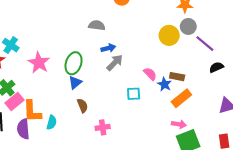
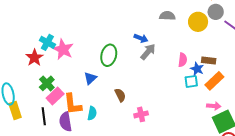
gray semicircle: (97, 25) -> (167, 16), moved
blue arrow: (108, 48) -> (141, 38), turned 40
pink star: (39, 63) -> (63, 49), moved
pink semicircle: (150, 74) -> (183, 60), turned 56
blue triangle: (75, 82) -> (90, 78), moved
cyan square: (134, 94) -> (191, 81), moved

